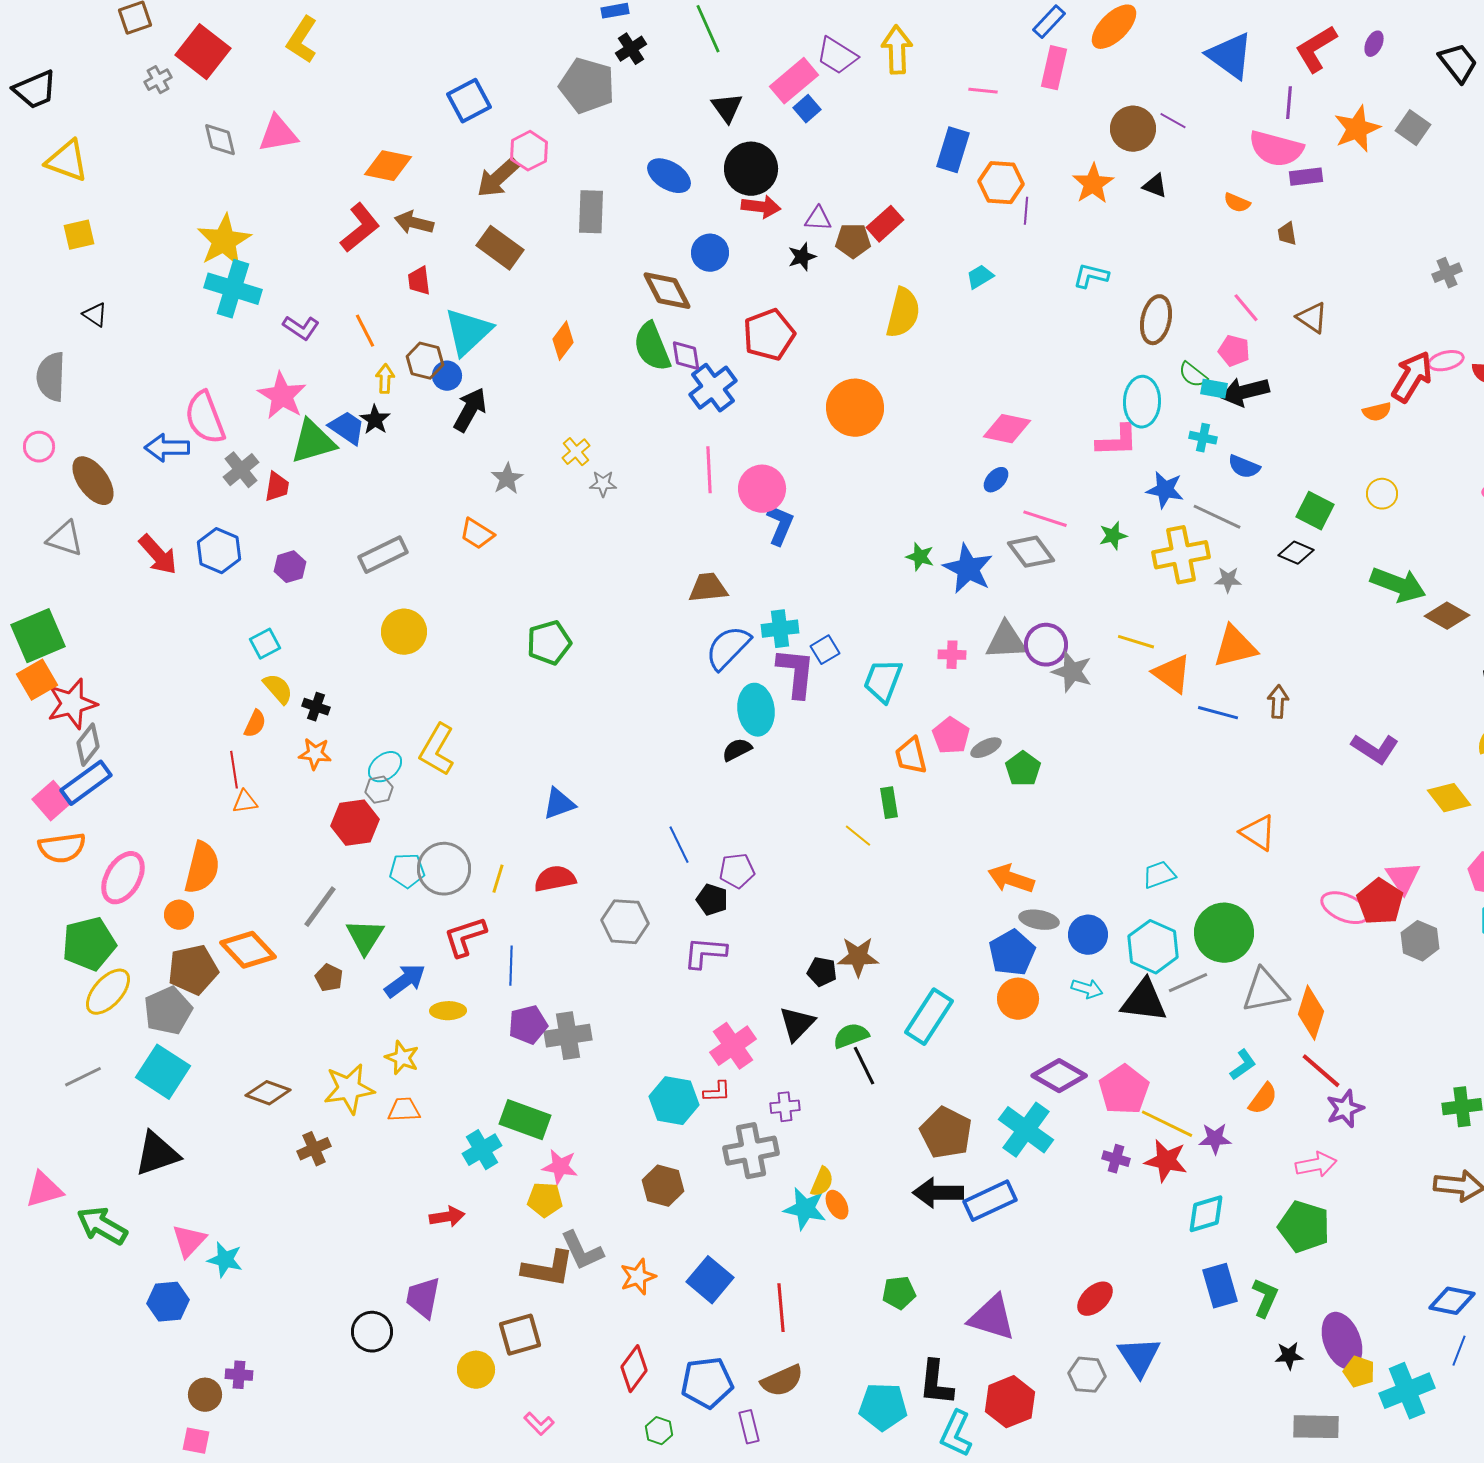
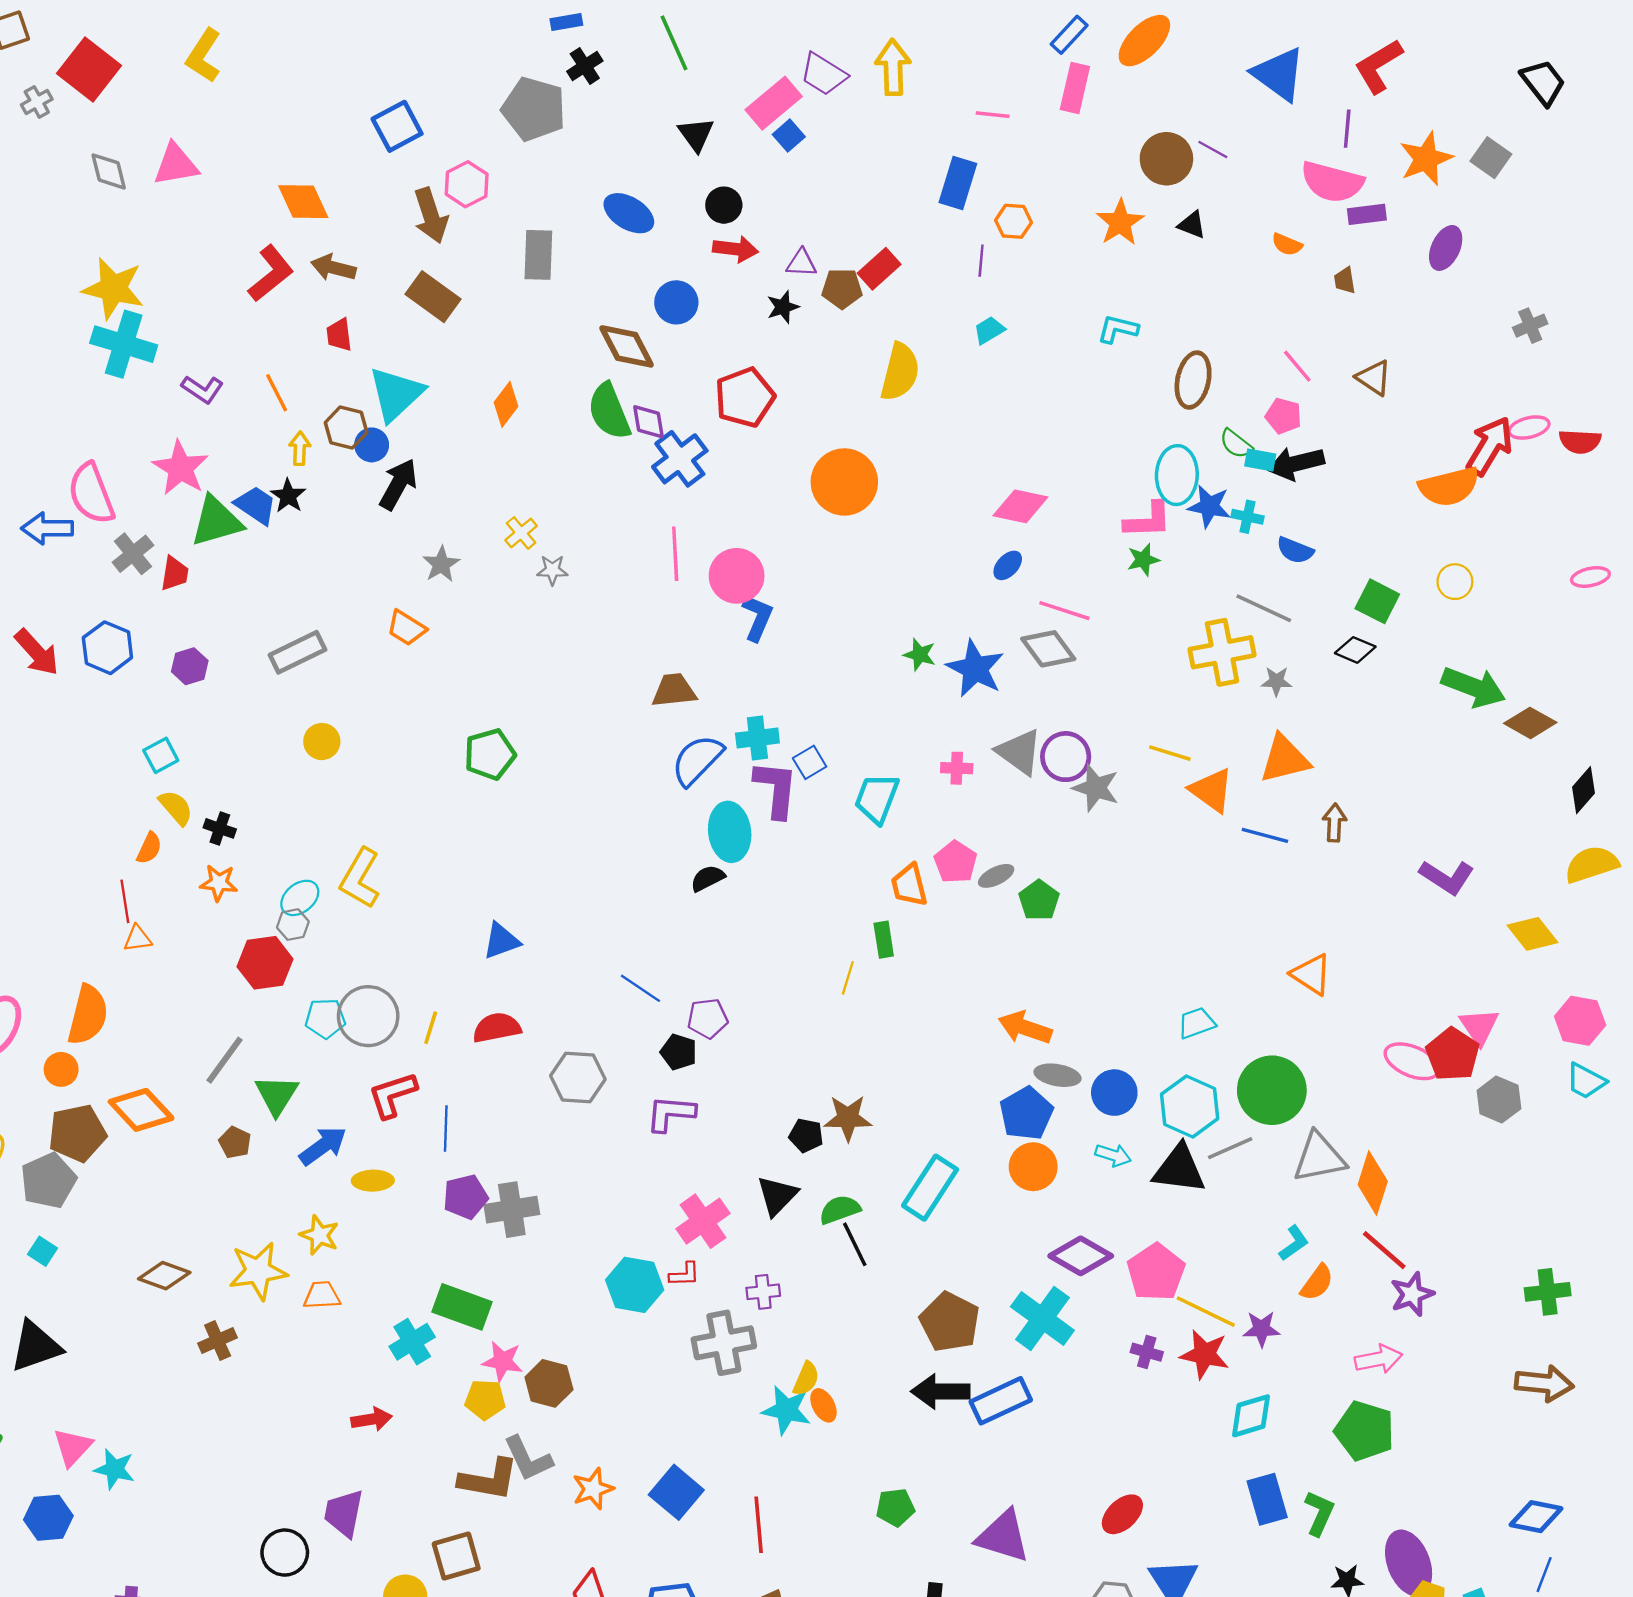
purple ellipse: (1374, 44) -> (1446, 248), moved, size x1.5
orange diamond: (388, 166) -> (303, 202), turned 54
black circle: (751, 169) -> (724, 205), size x0.6
brown arrow: (498, 178) -> (431, 216), turned -66
orange hexagon: (1001, 183) -> (1013, 221), size x0.7
purple line: (1026, 211) -> (981, 261), moved
yellow star: (224, 241) -> (113, 288), turned -30
orange semicircle: (1377, 412) -> (1449, 487), size x1.8
blue star: (1165, 490) -> (1209, 506), moved
green star: (1113, 536) -> (1143, 560), moved
yellow circle: (404, 632) -> (322, 742), size x0.7
gray triangle: (1006, 641) -> (1019, 752), turned 39
yellow line: (858, 836) -> (848, 978), turned 68
blue line: (679, 845) -> (640, 988), turned -30
cyan square: (163, 1072) -> (43, 1251), size x0.5
brown hexagon: (663, 1186) -> (549, 1383), moved

